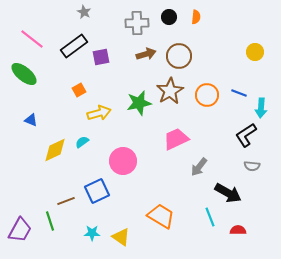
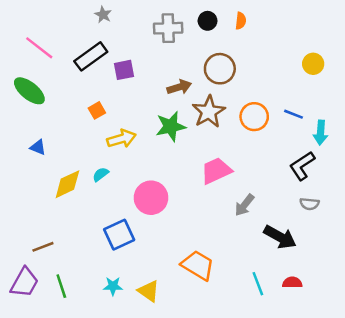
brown arrow: (146, 54) -> (179, 87), moved
brown line: (66, 201) -> (43, 247), moved
cyan line: (210, 217) -> (258, 284), moved
green line: (50, 221) -> (61, 286), moved

